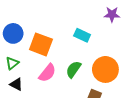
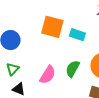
orange square: (41, 44) -> (52, 27), moved

